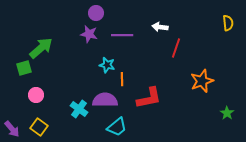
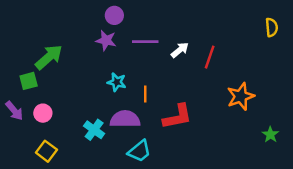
white arrow: (160, 27) -> (180, 50), moved, turned 133
cyan star: (107, 65) -> (117, 82), moved
purple arrow: (12, 129) -> (14, 111), moved

